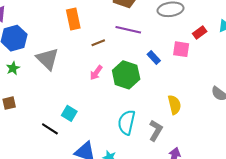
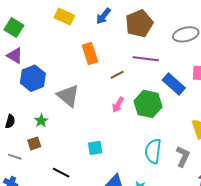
blue rectangle: (154, 57) -> (174, 84), size x1.6
green star: (13, 68) -> (41, 121), moved
cyan square: (69, 113) -> (95, 148), turned -35
black line: (50, 129) -> (61, 173), moved

